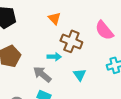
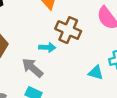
cyan triangle: (80, 75) -> (96, 73), moved, turned -40

